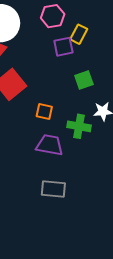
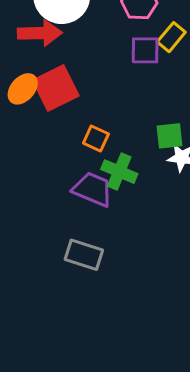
green square: (84, 80) -> (169, 136), moved
green cross: (79, 126) -> (119, 172), moved

